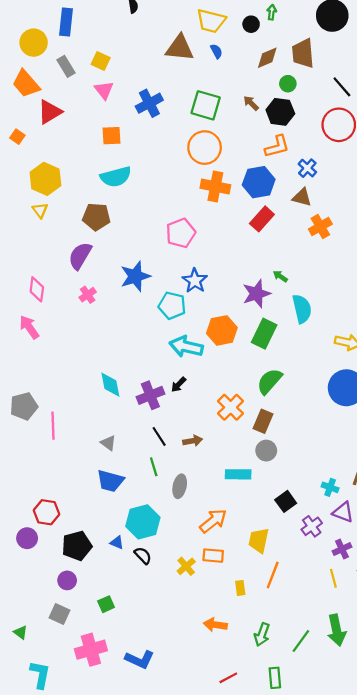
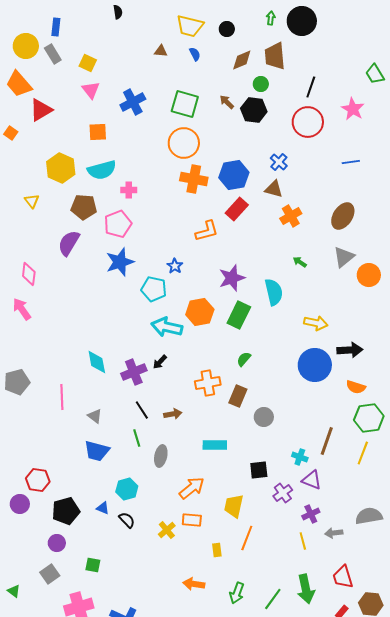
green arrow: (272, 12) -> (271, 18), moved
blue rectangle: (66, 22) -> (56, 27), size x0.7
brown triangle: (180, 48) -> (161, 51), size x0.5
gray rectangle: (66, 66) -> (53, 54), moved
black line: (342, 87) -> (311, 87), turned 60
orange L-shape: (277, 146) -> (207, 231), moved
yellow hexagon: (45, 179) -> (61, 168), moved
pink pentagon: (181, 233) -> (118, 224), moved
green arrow: (280, 276) -> (300, 262), moved
blue star: (195, 281) -> (175, 266), size x0.7
pink cross: (88, 295) -> (129, 190), moved, turned 35
green semicircle: (269, 381) -> (244, 359), size x0.6
orange cross: (231, 407) -> (208, 383), turned 35
pink line: (53, 426) -> (62, 397), moved
gray circle: (266, 451) -> (264, 417), moved
black square: (286, 501) -> (259, 470), turned 30
cyan hexagon: (143, 522) -> (127, 489), size x0.7
green square: (106, 604) -> (93, 565), turned 35
gray square: (60, 614) -> (50, 574), turned 30

